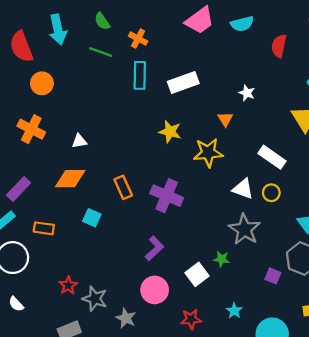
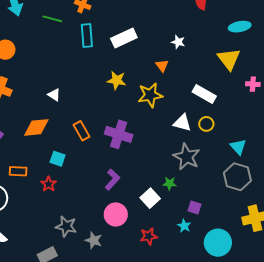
white triangle: (79, 141) -> (54, 95), moved, turned 48
purple square: (273, 276) -> (195, 207), moved
red star: (68, 285) -> (49, 184), moved

